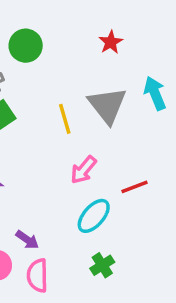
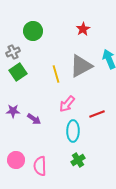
gray triangle: (107, 105) -> (81, 66), turned 40
cyan ellipse: (94, 216) -> (73, 131), turned -40
purple arrow: (27, 240) -> (34, 119), moved

